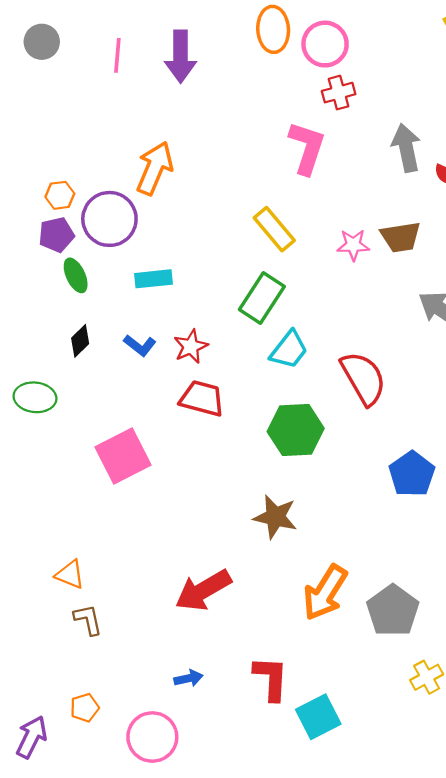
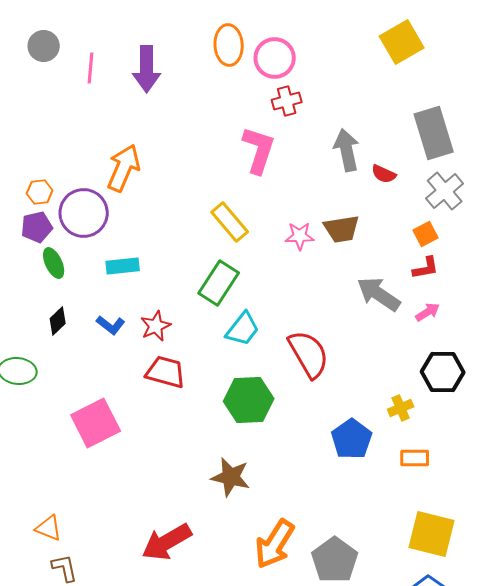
gray circle: (42, 42) -> (44, 46), moved

